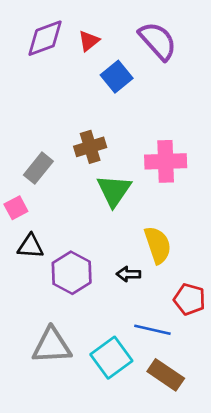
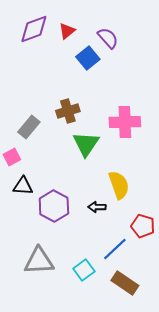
purple semicircle: (158, 41) -> (108, 38), moved, size x0.7
blue line: (152, 330) -> (115, 249), turned -56
cyan square: (111, 358) -> (84, 270), size x0.7

